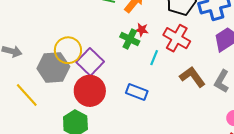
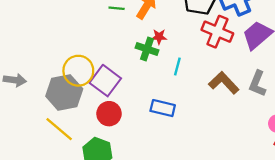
red cross: (177, 38) -> (217, 32), moved
red circle: (90, 91) -> (109, 114), size x0.7
yellow line: (27, 95) -> (59, 129), moved

